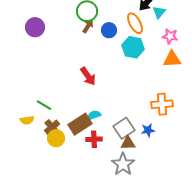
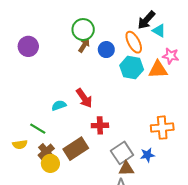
cyan triangle: (159, 12) -> (159, 31), turned -40
orange triangle: (172, 59) -> (158, 70), moved
cyan semicircle: (94, 115) -> (59, 105), moved
red cross: (94, 139) -> (100, 125), moved

